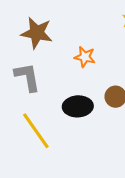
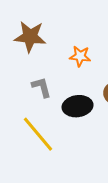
gray L-shape: (27, 77) -> (41, 87), moved, size x0.7

